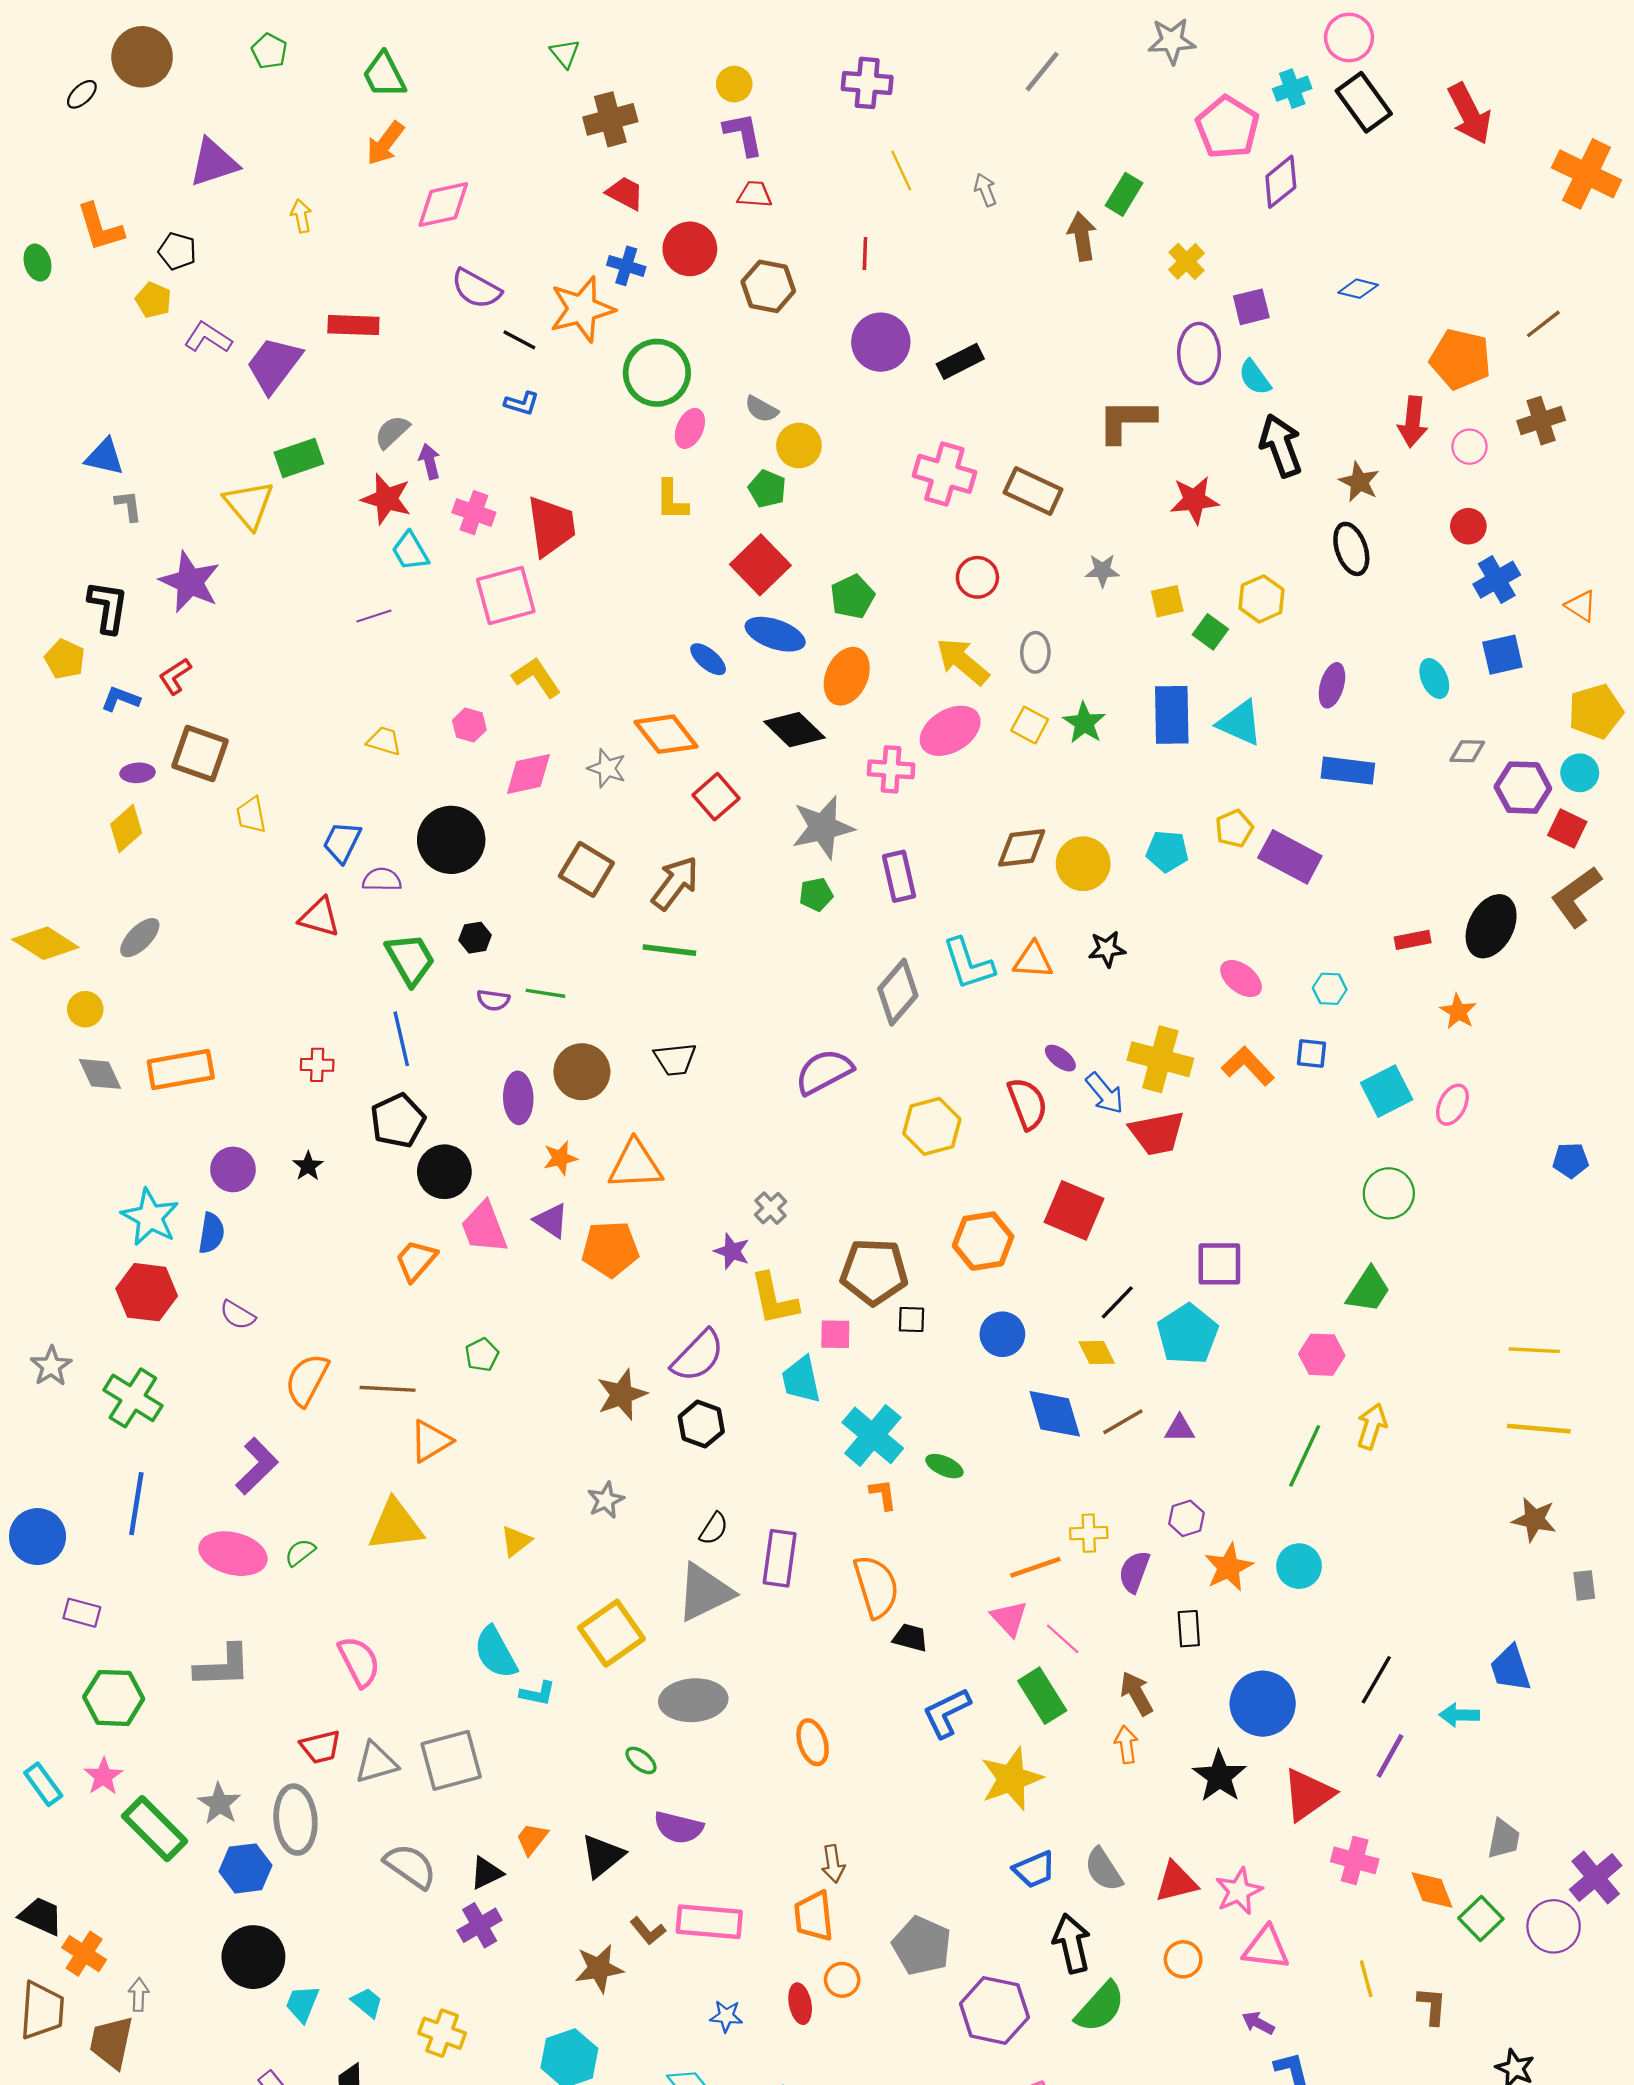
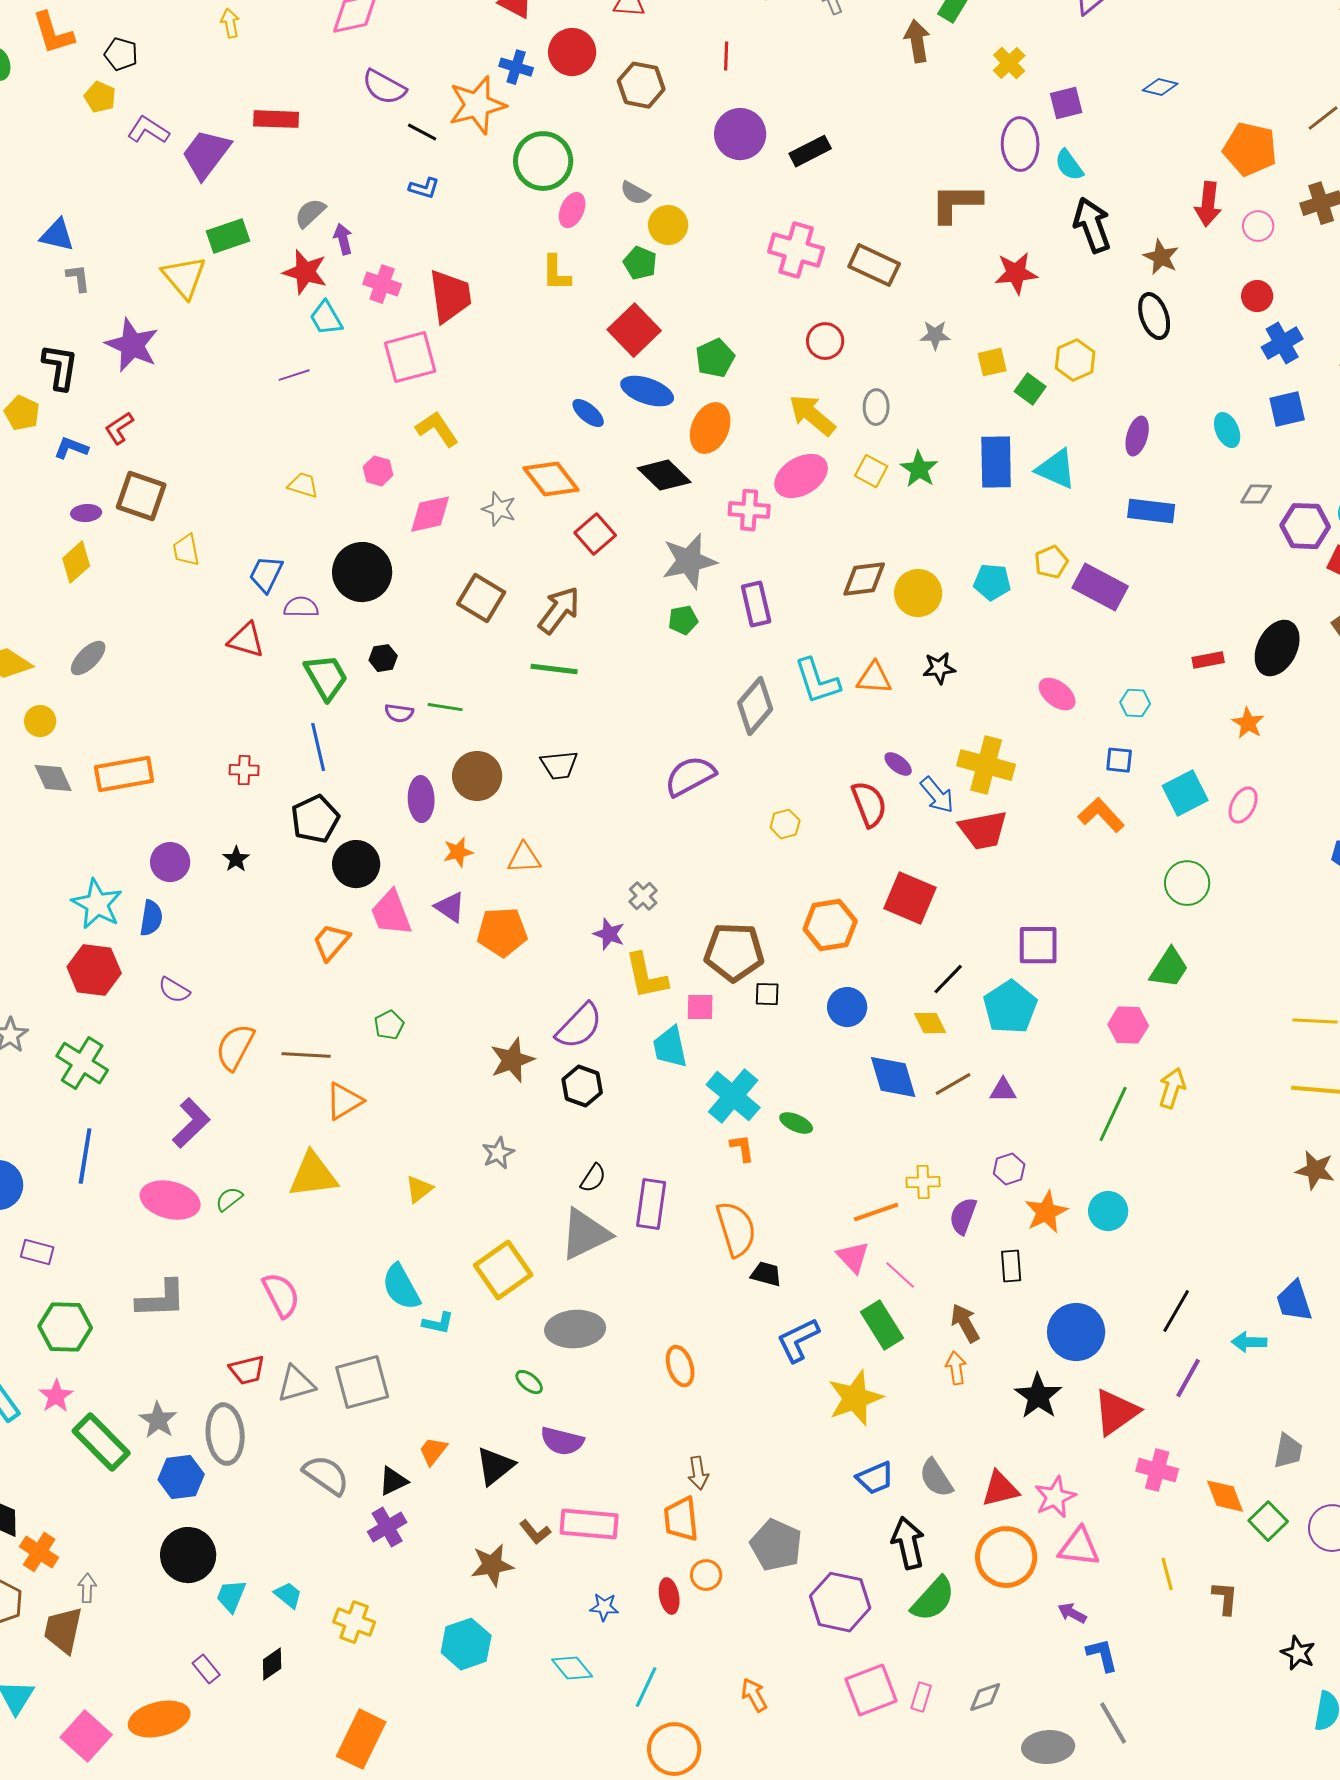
orange L-shape: (1248, 1066) -> (1101, 815), moved
yellow hexagon: (932, 1126) -> (785, 824), size x0.6
orange triangle: (635, 1165) -> (524, 858), size x0.7
orange circle: (1183, 1959) -> (1006, 1557), size x1.8

